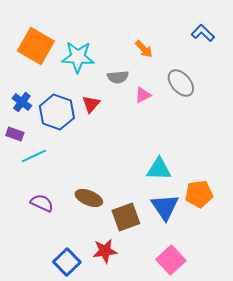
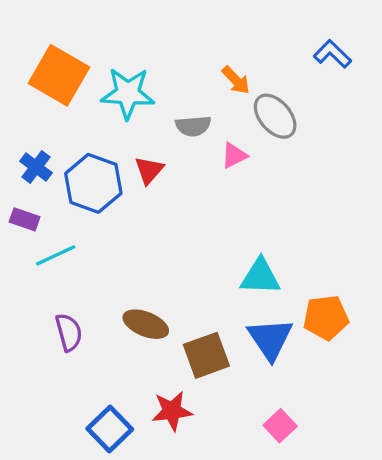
gray ellipse: (181, 83) -> (275, 116), moved
purple semicircle: (42, 203) -> (69, 332), turned 50
pink square: (171, 260) -> (280, 426), size x0.7

